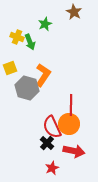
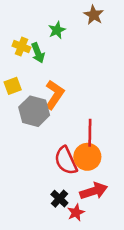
black cross: (47, 143) -> (59, 199), moved
red arrow: (74, 151) -> (94, 191), turned -30
red star: (52, 168) -> (76, 213), moved

